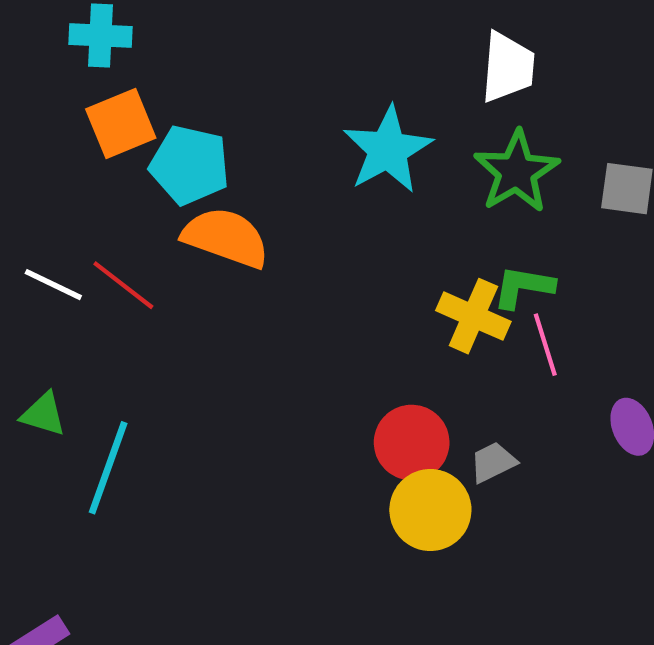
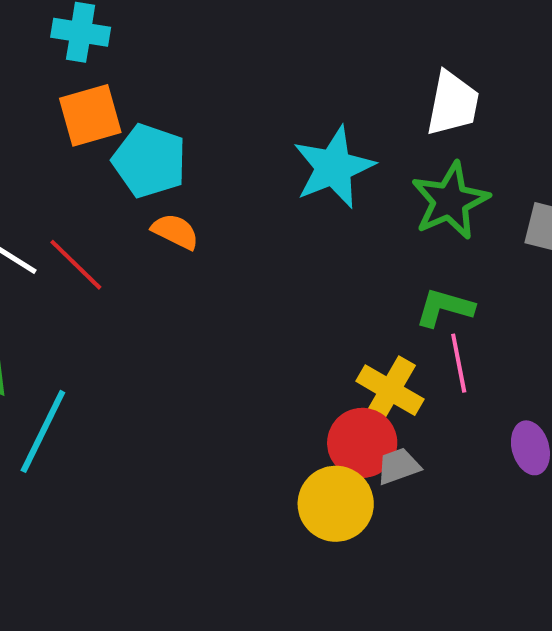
orange semicircle: (226, 238) -> (175, 231), size x0.6
yellow cross: (473, 316) -> (390, 390), moved
red circle: (412, 443) -> (362, 443), moved

